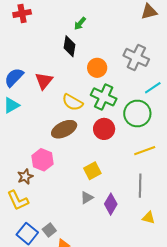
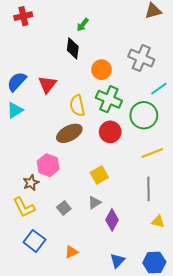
yellow semicircle: (73, 102) -> (77, 106), turned 50
purple diamond: (111, 204) -> (112, 220), moved
gray square: (49, 230) -> (64, 208), moved

